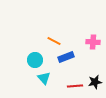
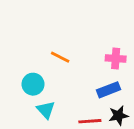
blue rectangle: (66, 57) -> (108, 90), moved

